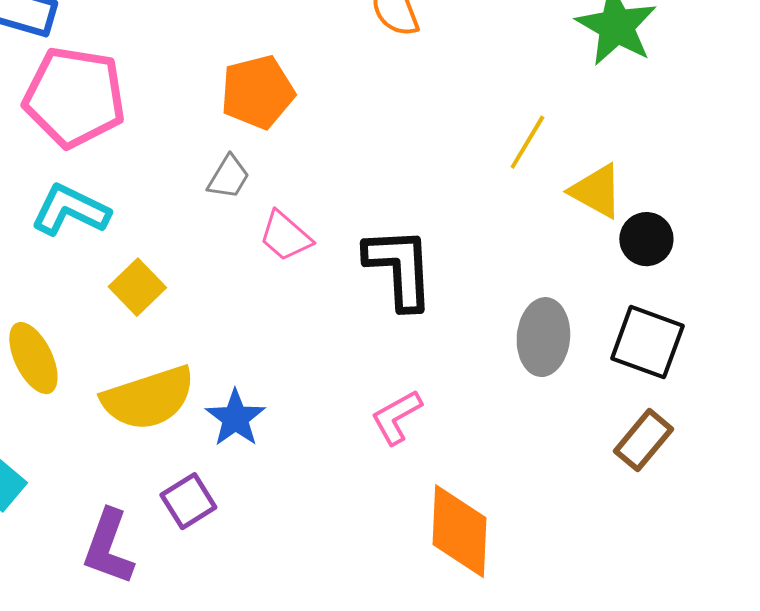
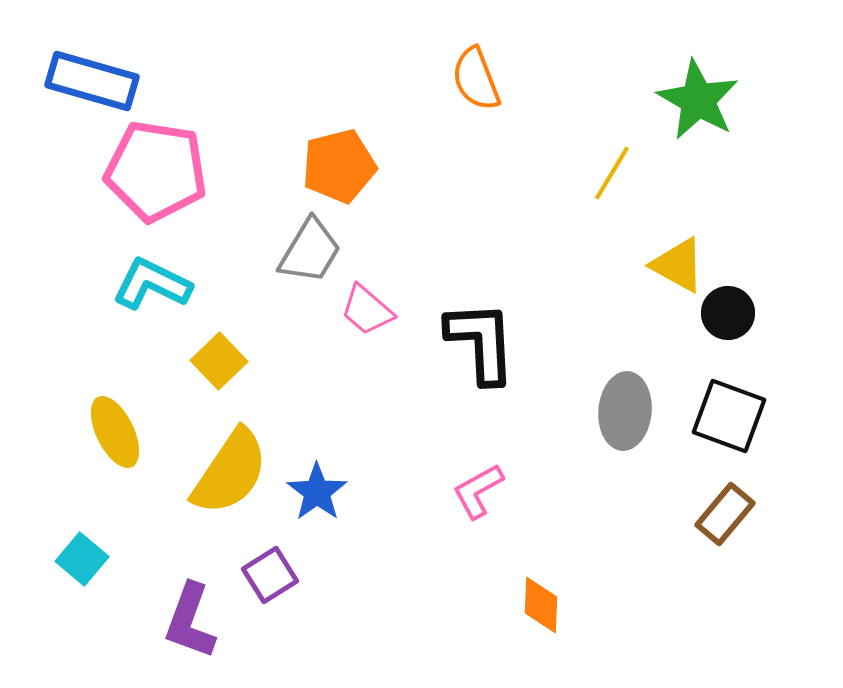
yellow line: (527, 142) -> (612, 173), moved
gray trapezoid: (228, 177) -> (310, 251), size x1.5
yellow semicircle: (148, 398) -> (230, 472), turned -38
orange diamond: (459, 531) -> (541, 605), size x0.6

